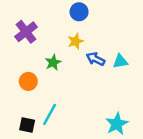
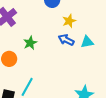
yellow star: (75, 41) -> (69, 21), moved

